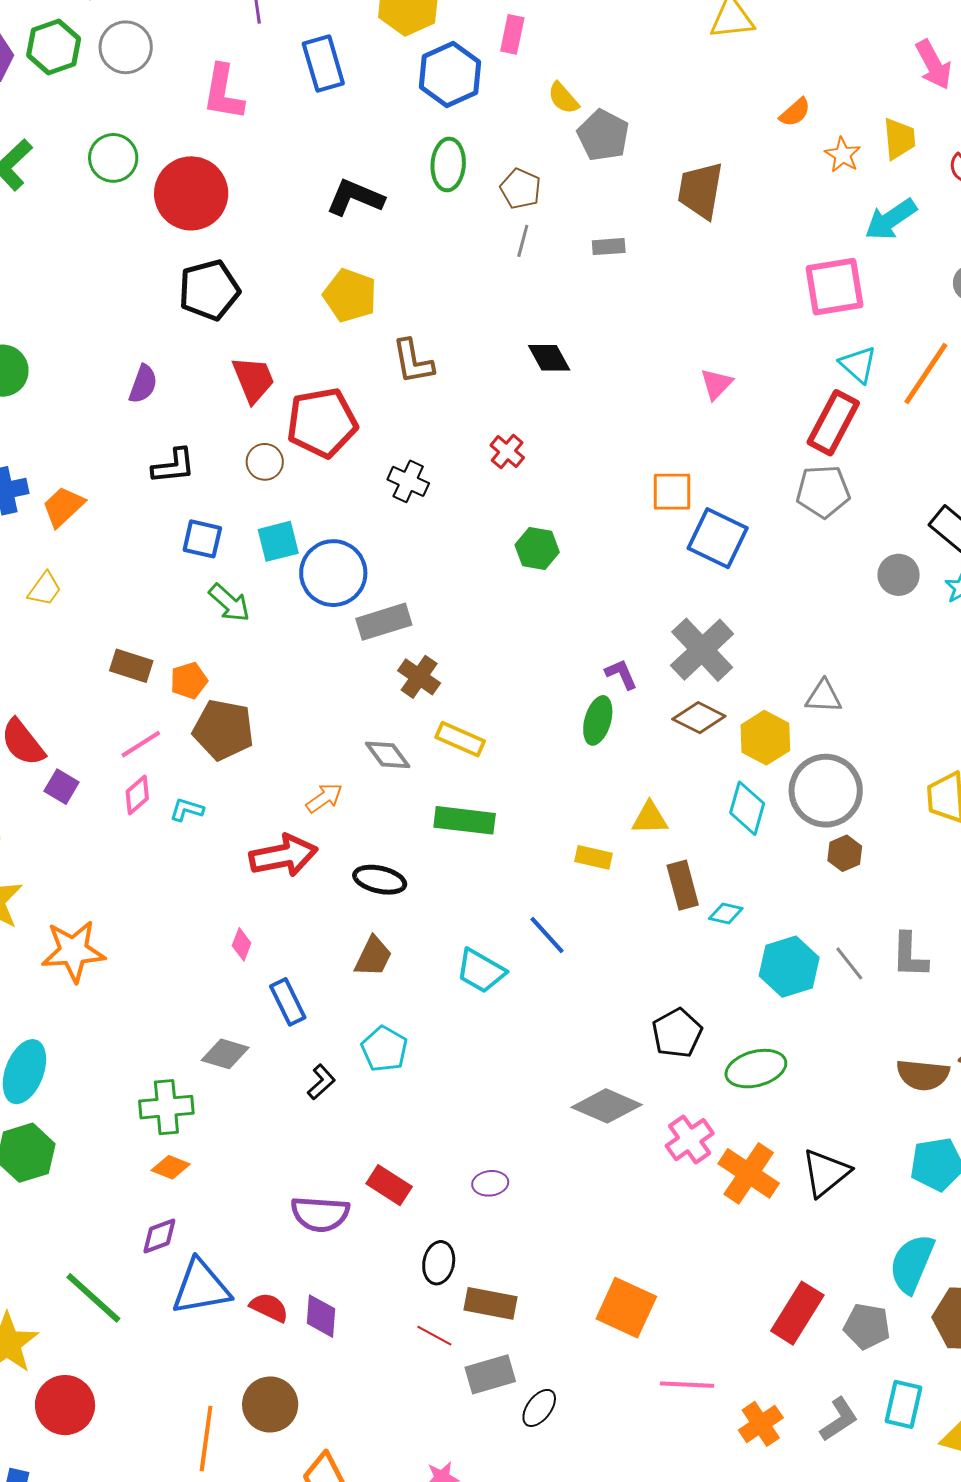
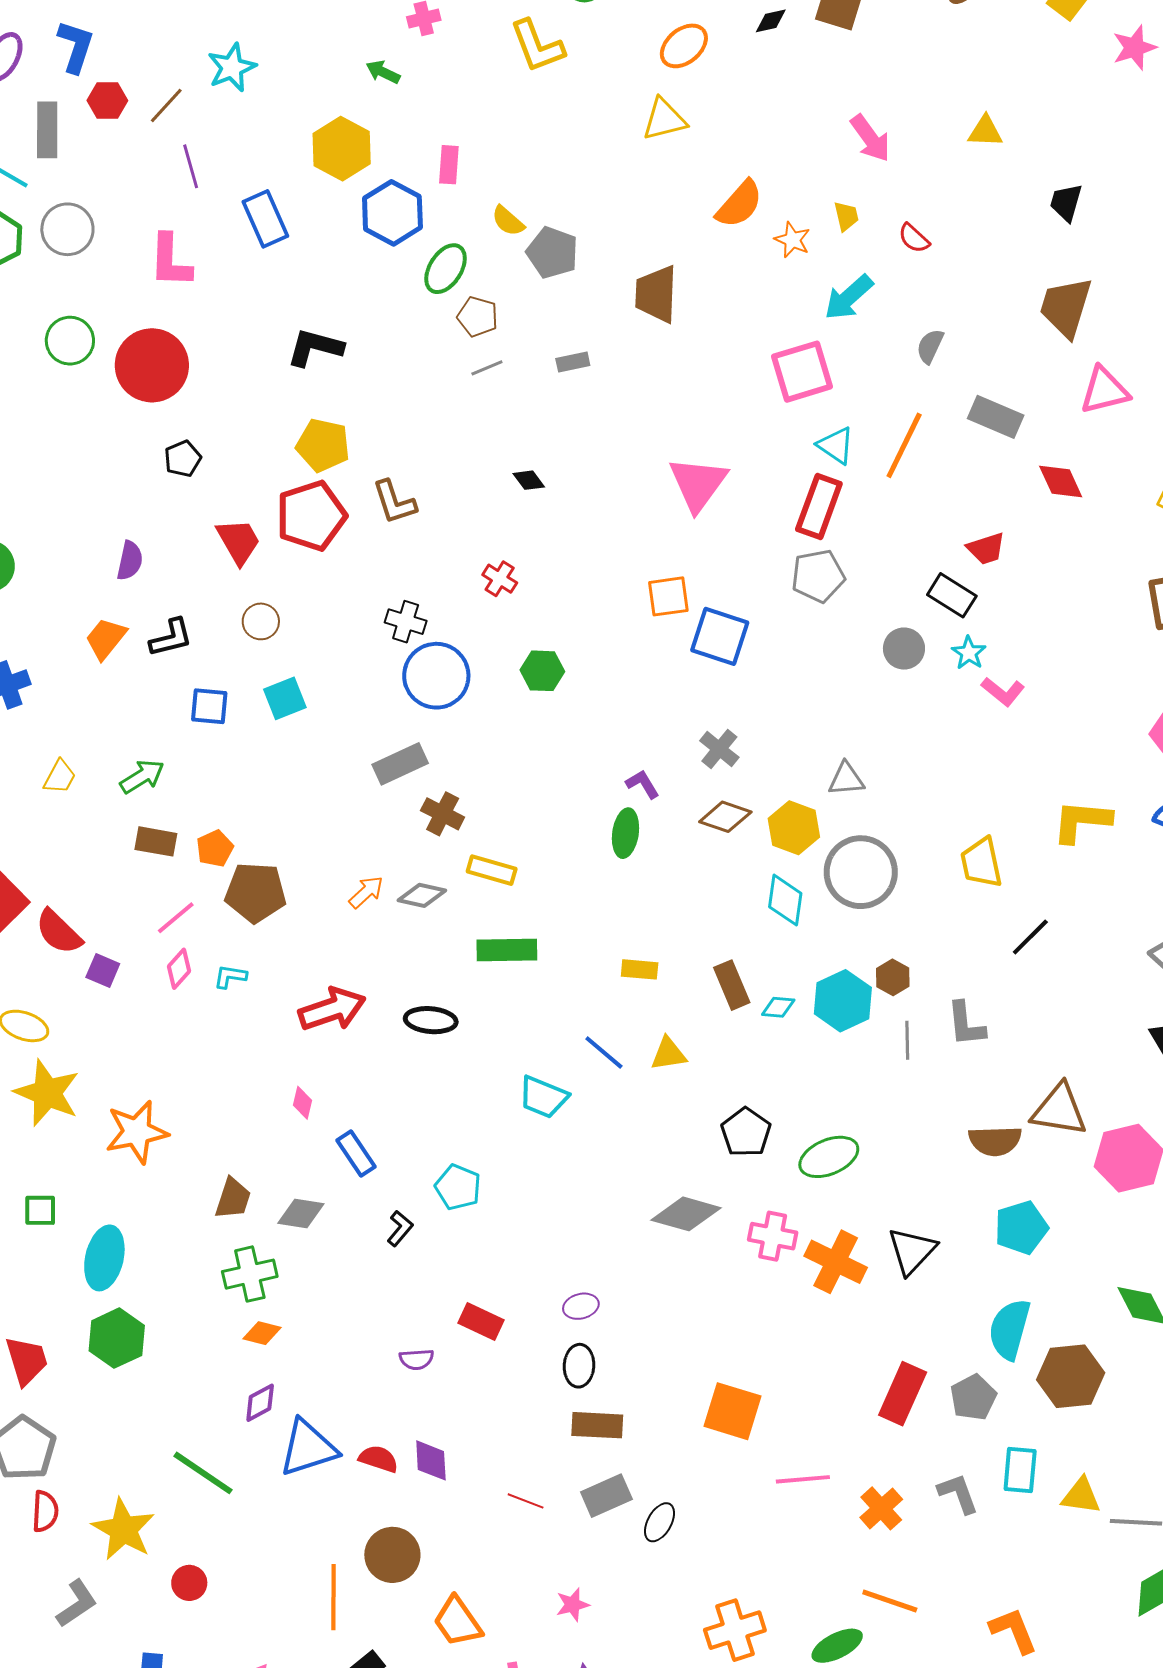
orange semicircle: (795, 112) -> (739, 204), size x1.6
yellow trapezoid: (899, 139) -> (846, 216), size x0.7
green ellipse: (448, 164) -> (446, 269), moved, turned 36
gray line: (523, 241) -> (487, 368), turned 60
black pentagon: (209, 290) -> (183, 459), size x0.6
black diamond: (549, 358) -> (529, 480), size x0.7
pink triangle: (716, 384) -> (698, 484), size x1.8
red pentagon: (322, 423) -> (311, 516), moved
orange trapezoid: (63, 507) -> (106, 639), moved
blue circle: (333, 573) -> (436, 676), moved
green arrow: (229, 603) -> (142, 777), moved, turned -66
gray cross: (702, 650) -> (719, 749), size x0.6
gray diamond: (388, 755) -> (422, 895), turned -33
orange arrow: (324, 798) -> (366, 892), moved
yellow triangle: (650, 818) -> (668, 1054), moved
brown hexagon: (845, 853) -> (893, 977), moved
brown trapezoid: (373, 957) -> (233, 1198), moved
gray line: (849, 963) -> (907, 1040), turned 45
cyan hexagon: (789, 967) -> (843, 1001), moved
pink cross: (690, 1140) -> (773, 1236), turned -36
purple semicircle: (320, 1214) -> (416, 1359), size x0.6
black ellipse: (439, 1263) -> (579, 1366), moved
gray pentagon: (867, 1326) -> (973, 1397), turned -30
red line: (434, 1336) -> (526, 1501), moved
red circle: (65, 1405) -> (189, 1583), size x0.6
gray L-shape: (839, 1419) -> (958, 1493), turned -69

